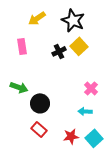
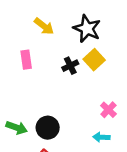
yellow arrow: (37, 18) -> (44, 26), turned -108
green arrow: (19, 87) -> (17, 128), moved

